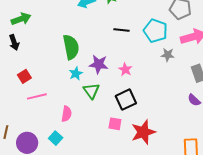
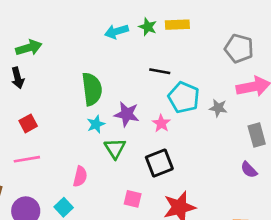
cyan pentagon: (155, 31) -> (184, 97), moved
pink line: (37, 96) -> (27, 159), moved
pink square: (115, 124) -> (133, 199), moved

